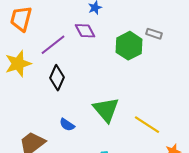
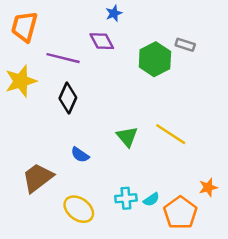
purple line: (53, 45) -> (63, 58), turned 52
green triangle: (106, 110) -> (127, 137), size x0.7
yellow line: (147, 125) -> (171, 134), moved

